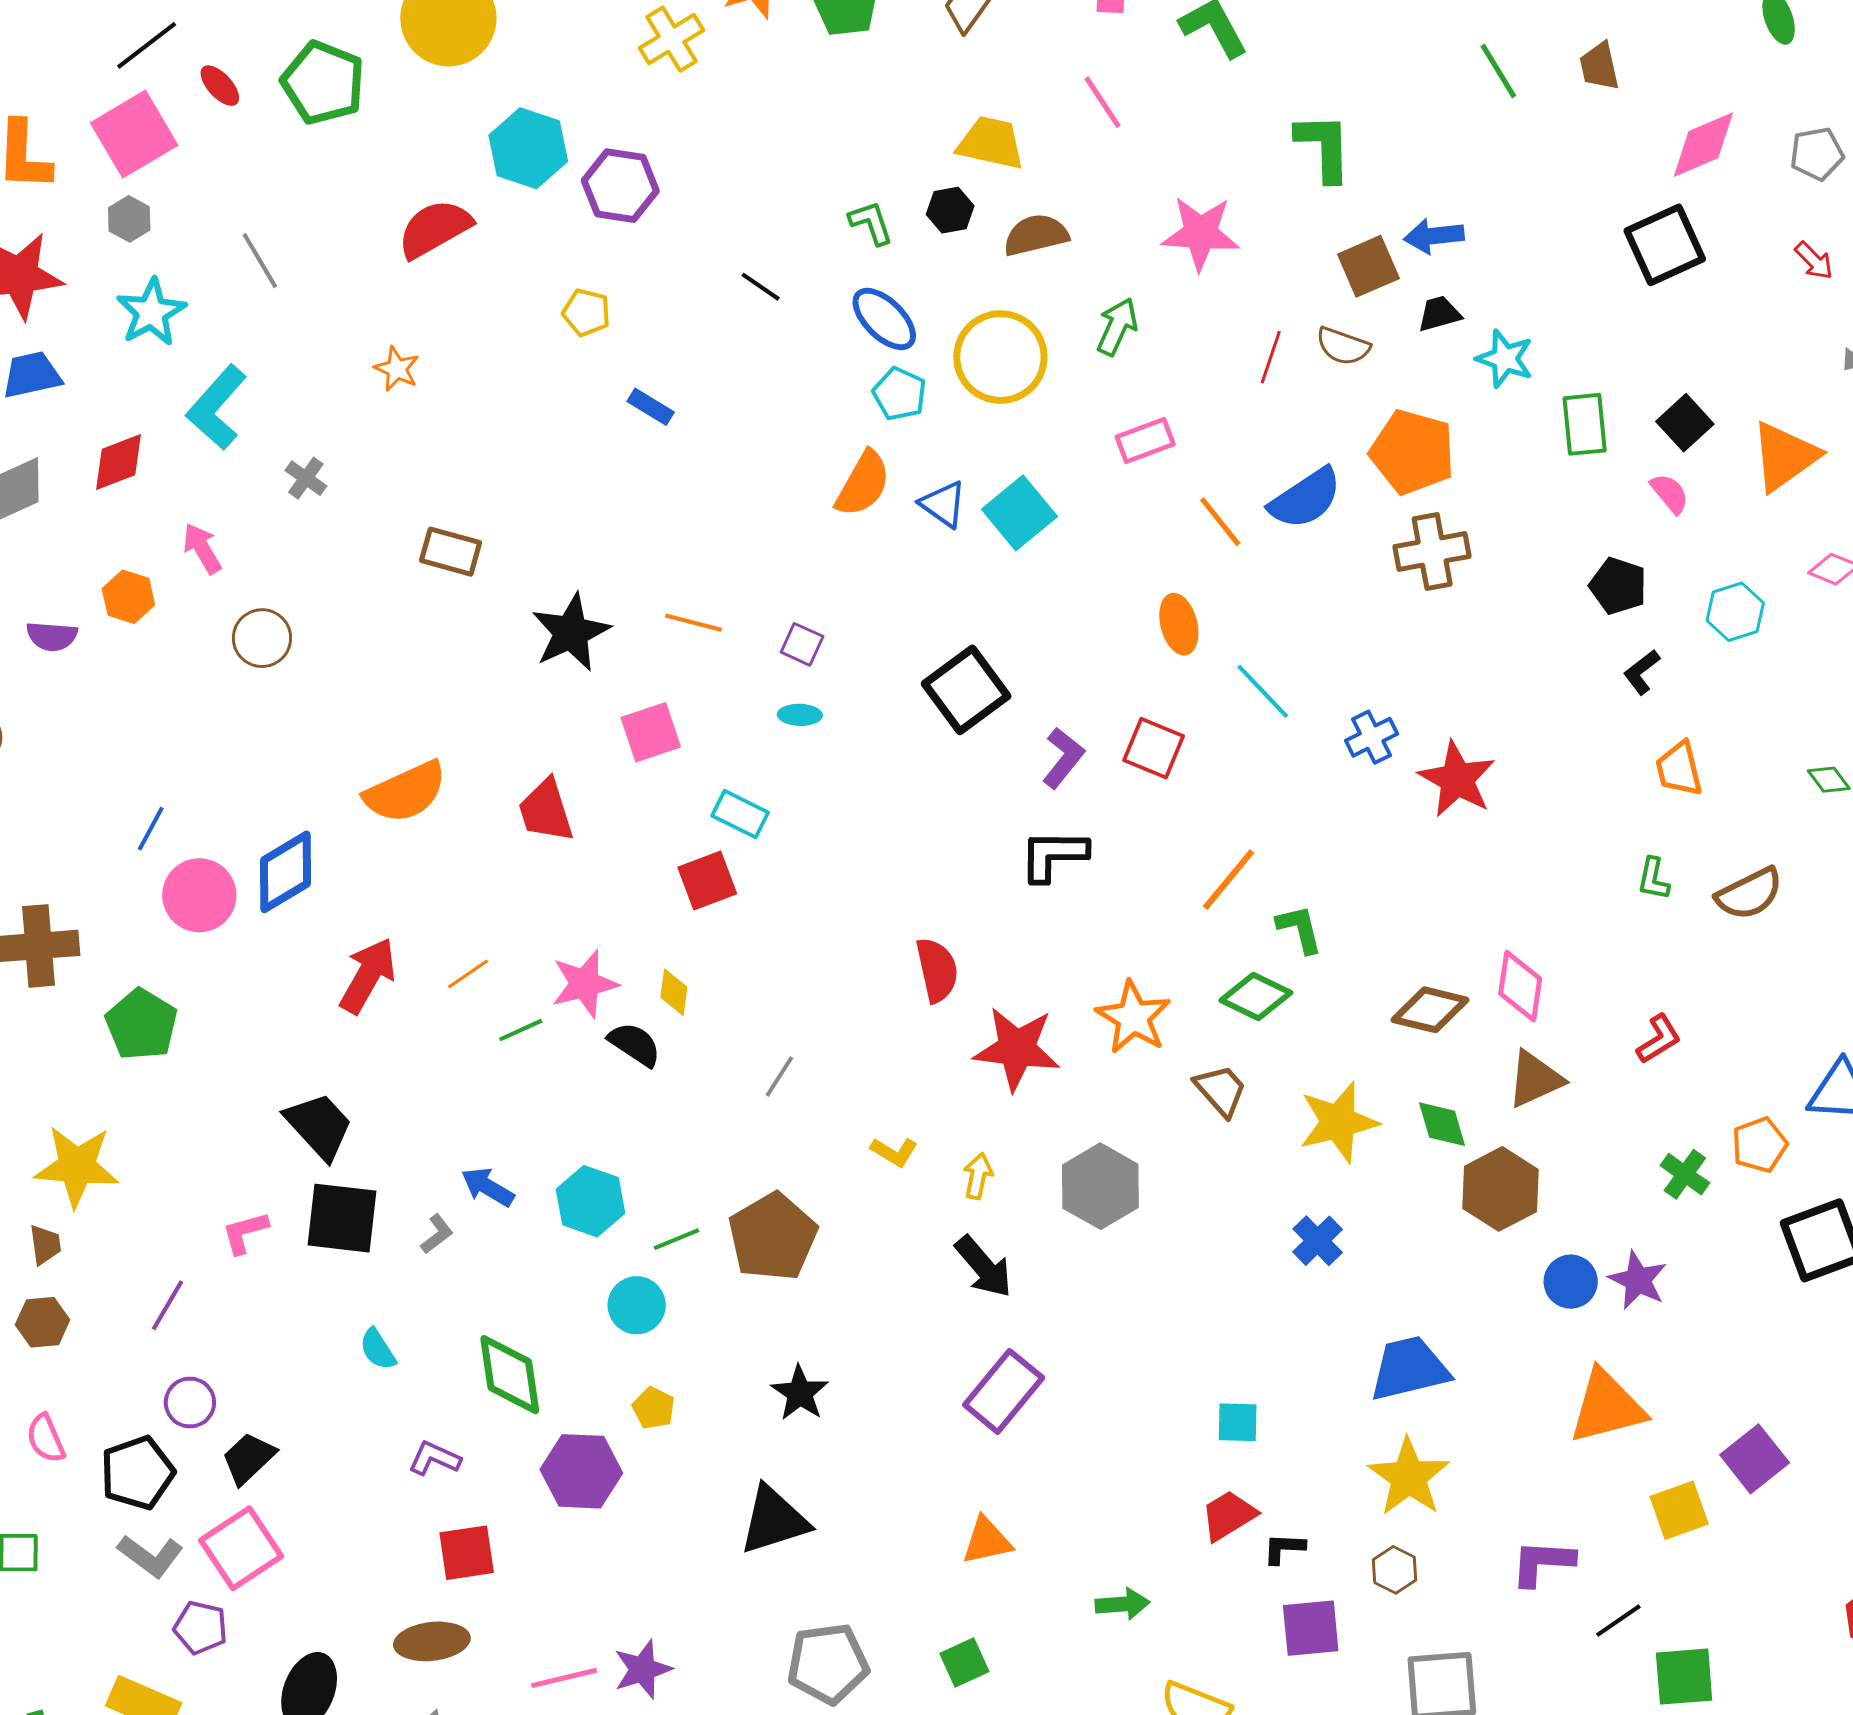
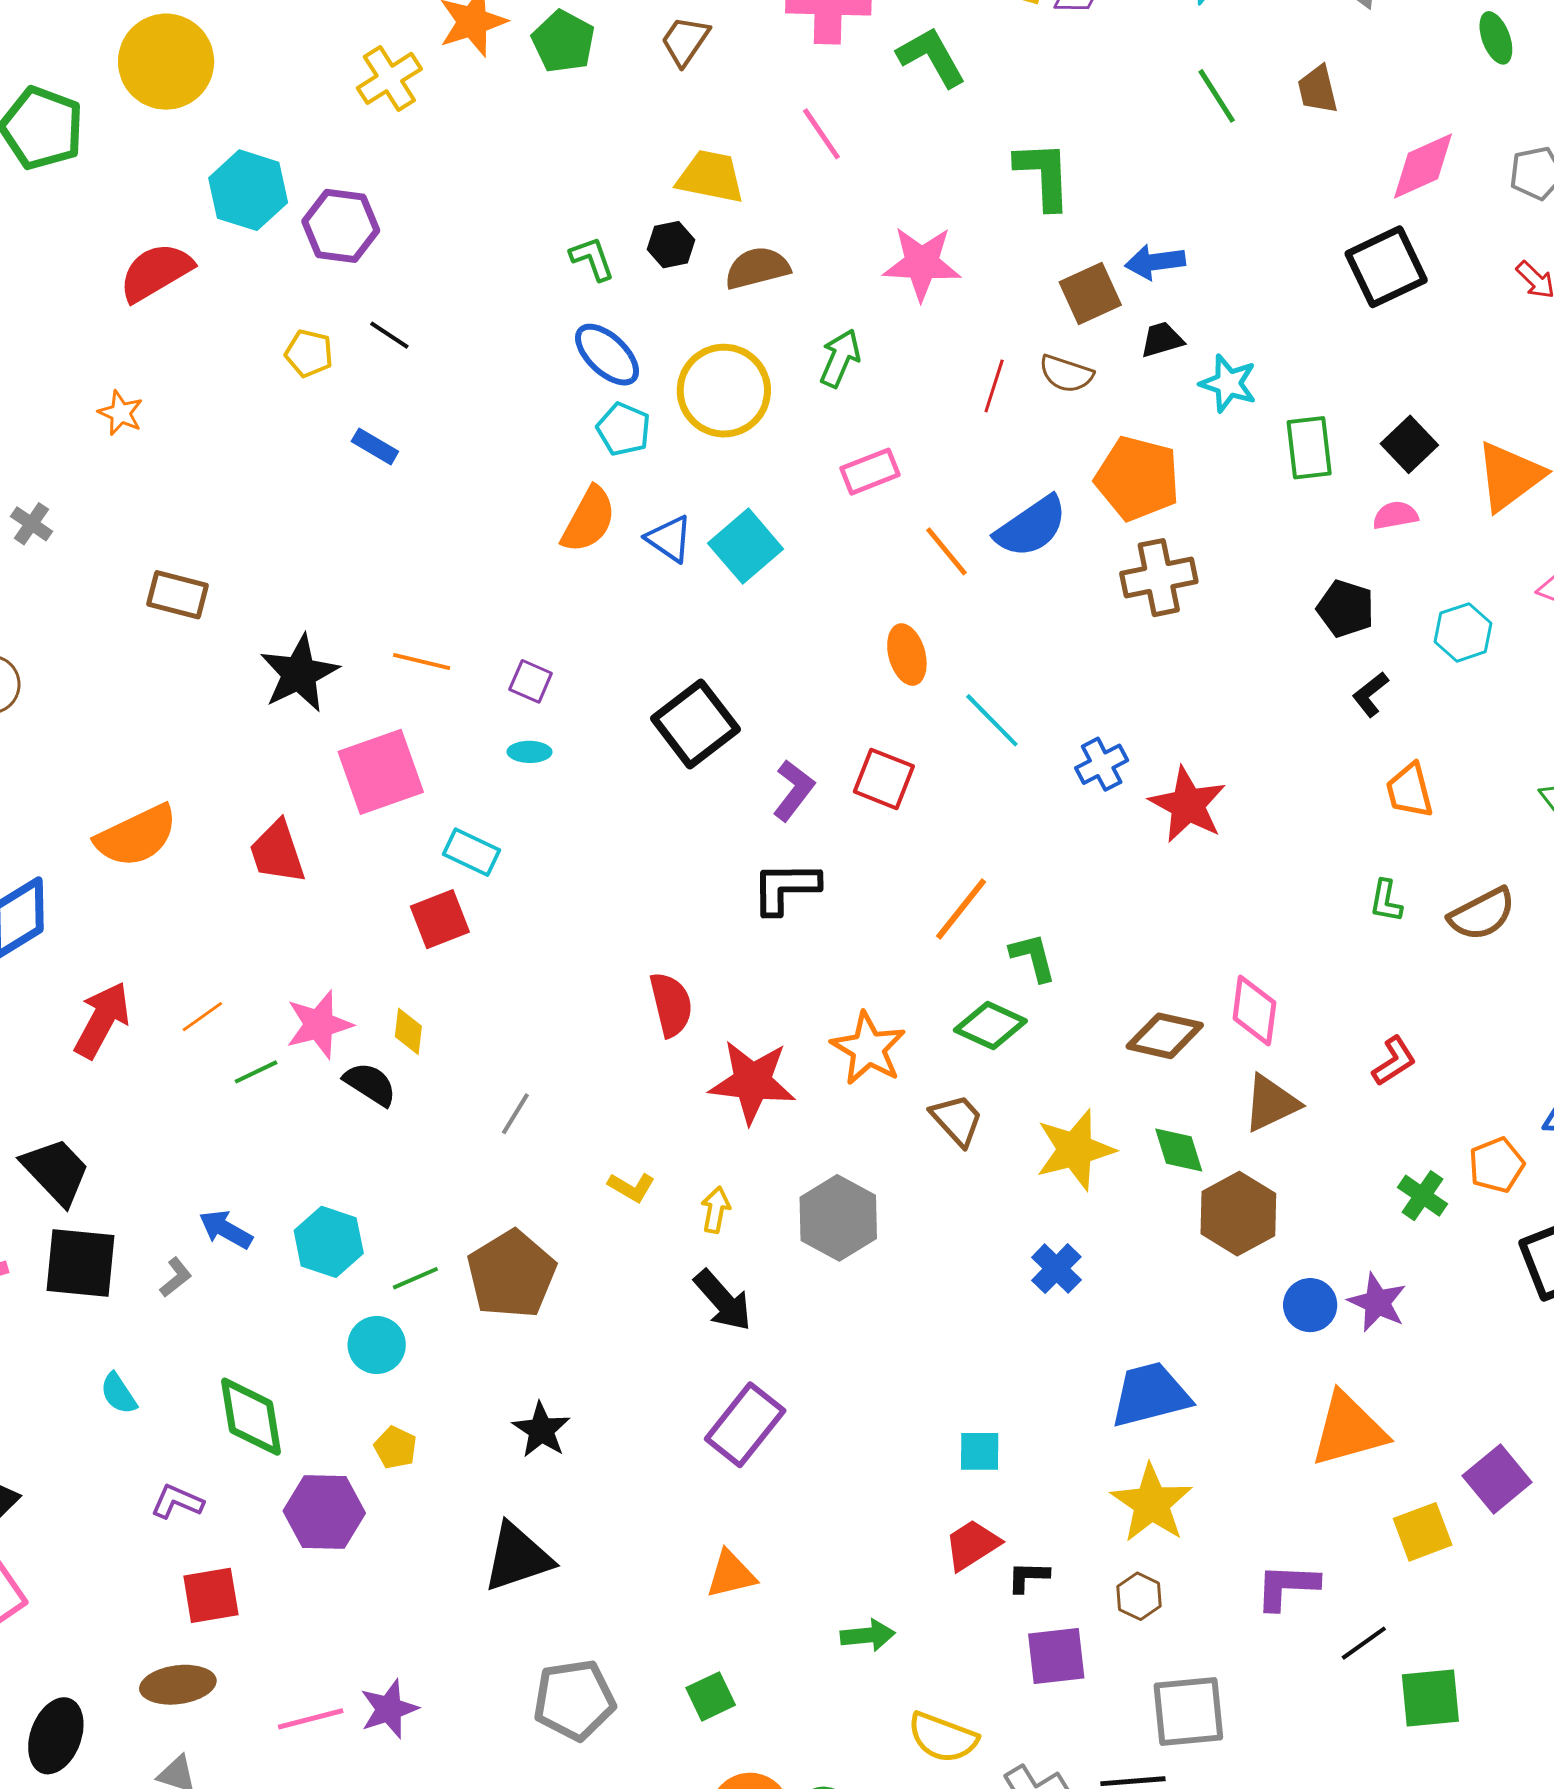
black line: (761, 287) -> (389, 335), moved
pink semicircle: (1670, 493) -> (1395, 515), turned -60
pink square: (651, 732) -> (381, 772), size x1.4

